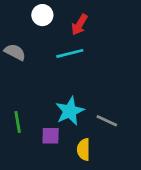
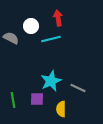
white circle: (42, 15) -> (31, 26), moved
red arrow: (79, 25) -> (58, 18), turned 140
green line: (18, 122) -> (13, 100), moved

